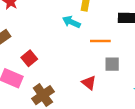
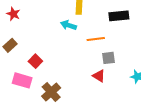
red triangle: (89, 83) -> (99, 76), moved

